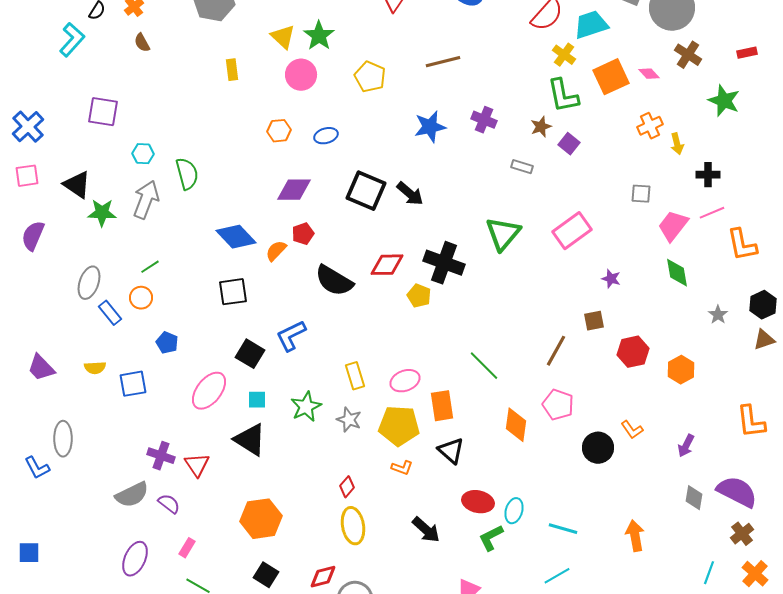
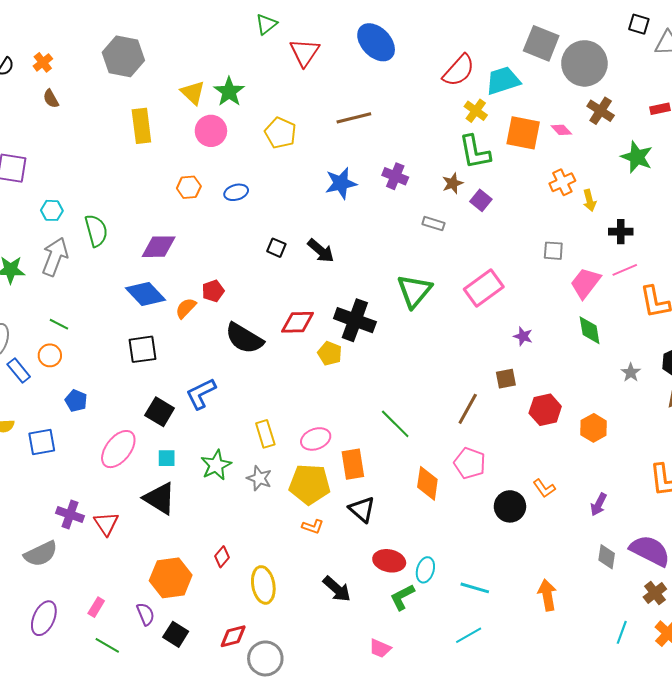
yellow rectangle: (232, 70) -> (141, 126), size x1.6
orange square: (611, 77) -> (523, 133), turned 36
purple diamond: (294, 190) -> (159, 247), moved
black square: (366, 191) -> (276, 248), size x0.5
green line: (150, 267) -> (59, 324), turned 60
red diamond: (347, 487) -> (222, 557), moved
purple semicircle: (169, 504) -> (146, 614), moved, turned 30

